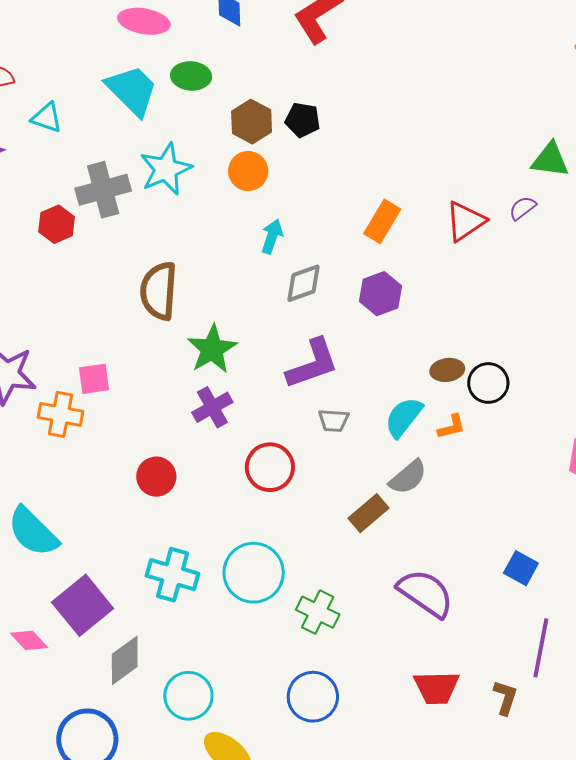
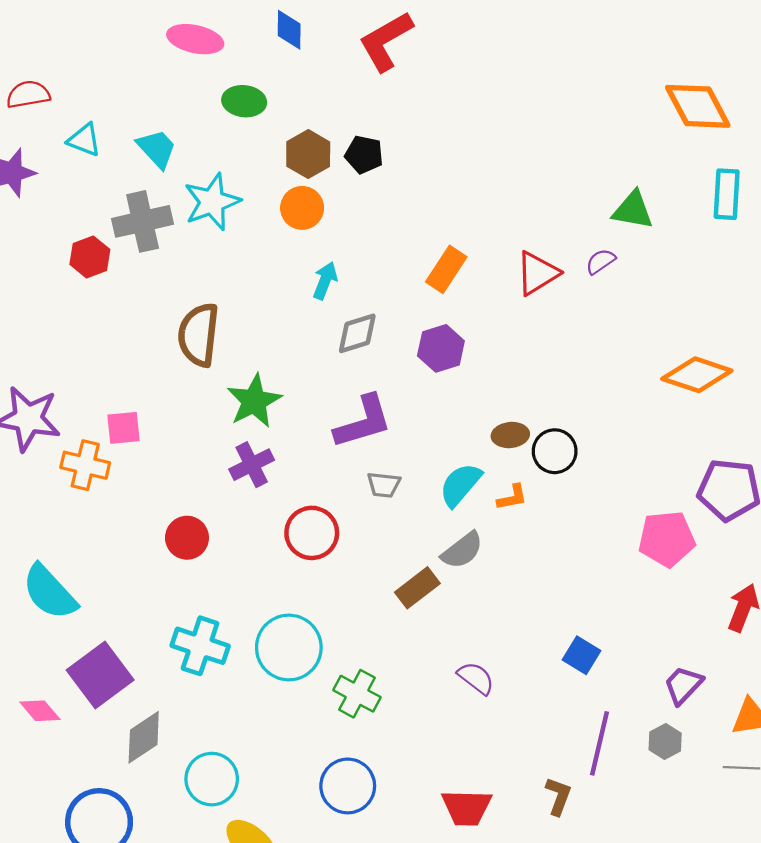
cyan trapezoid: (132, 90) -> (157, 149), moved, size x0.7
purple semicircle: (426, 593) -> (476, 678), size x0.6
red trapezoid: (437, 688) -> (467, 808), moved

